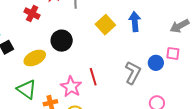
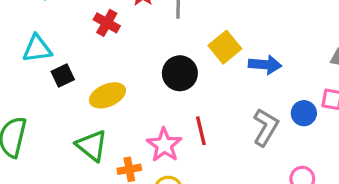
blue arrow: (135, 22) -> (265, 65), moved, turned 96
black circle: (62, 41) -> (180, 73), moved

